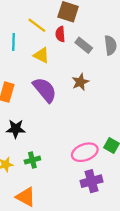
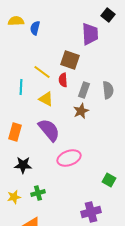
gray rectangle: (84, 45) -> (84, 90), turned 70
brown star: (80, 82) -> (81, 111), moved
pink ellipse: (85, 152) -> (69, 158), moved

